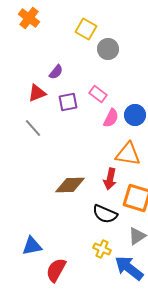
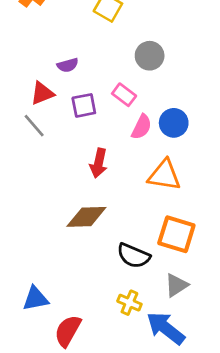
gray circle: (108, 49) -> (150, 56), moved
purple semicircle: (56, 72) -> (68, 65), turned 35
gray line: (33, 128) -> (34, 126), moved
red arrow: (110, 179) -> (99, 163), moved

